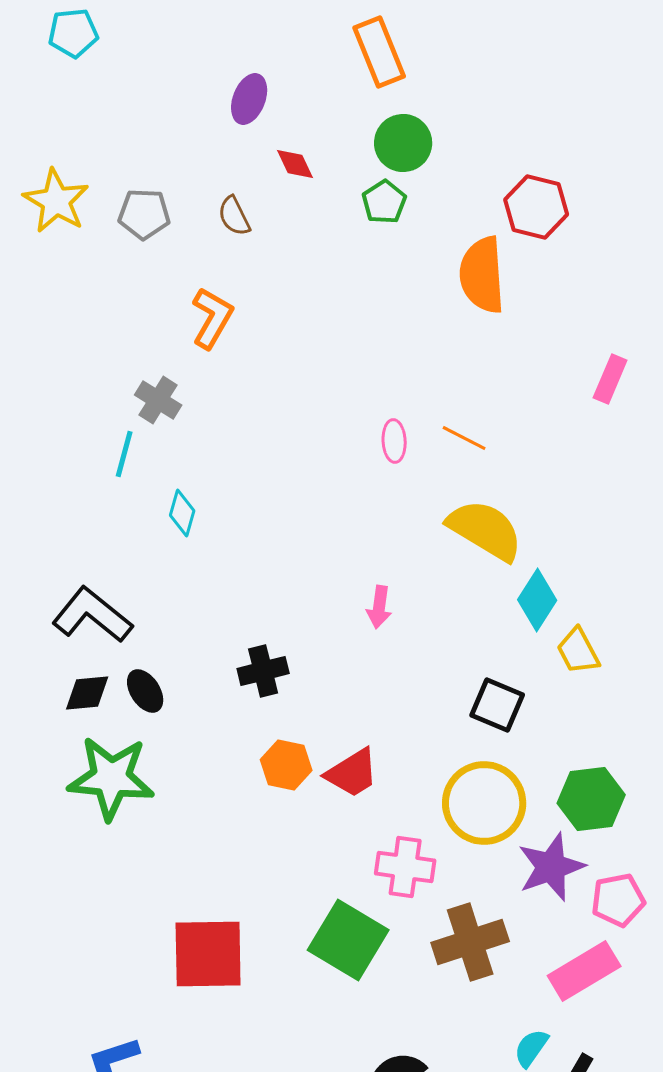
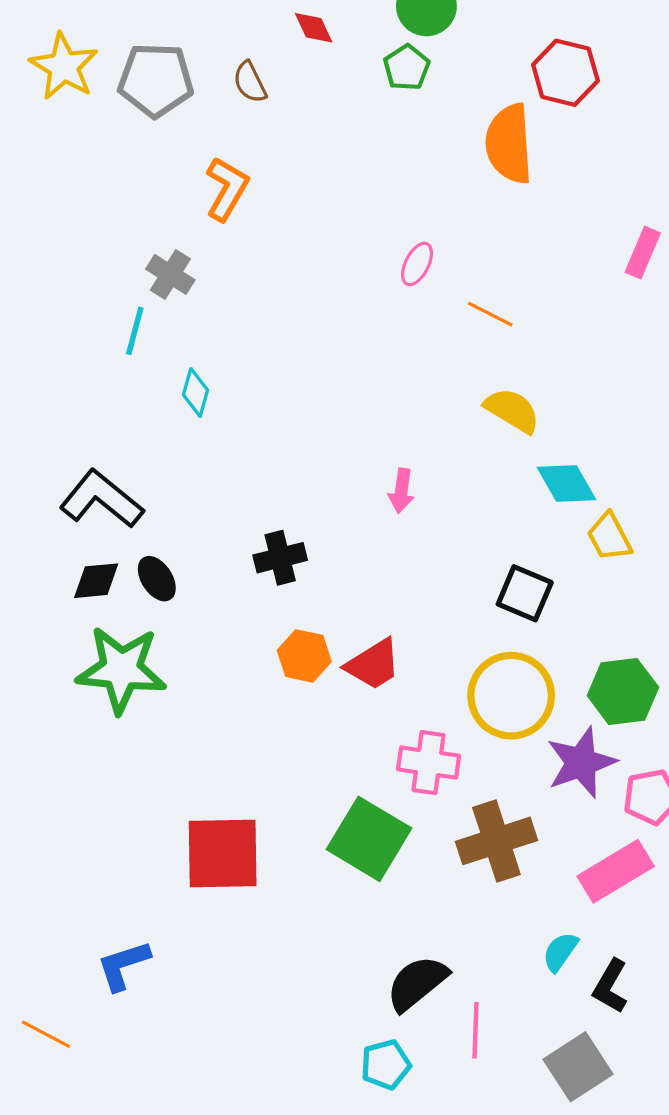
gray pentagon: (144, 214) -> (156, 80), size x1.4
pink ellipse: (394, 441) -> (417, 264), moved, turned 30
yellow semicircle: (485, 530) -> (512, 410), size x0.7
cyan diamond: (537, 600) -> (567, 483), turned -62

